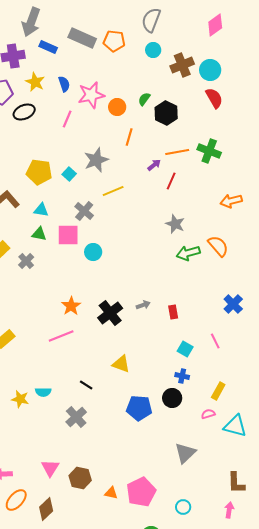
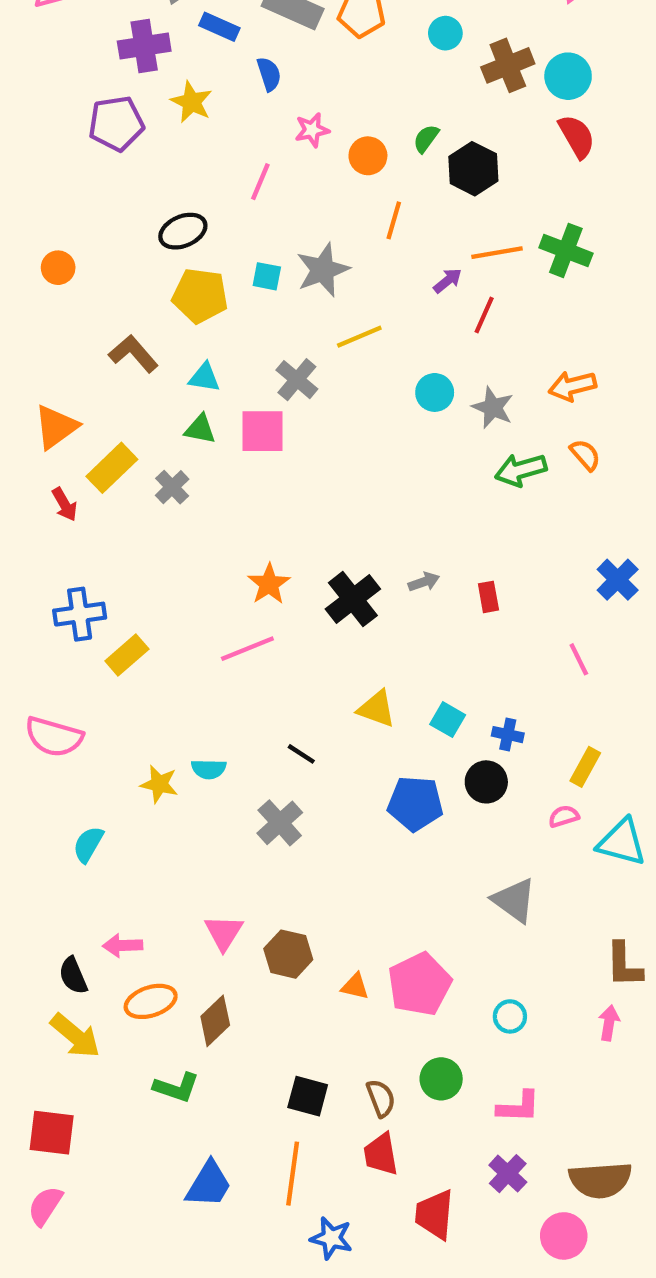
blue semicircle: (64, 84) -> (269, 74), moved
pink star: (91, 95) -> (312, 130), size x0.6
black ellipse: (24, 112) -> (183, 231), moved
cyan square: (69, 174) -> (267, 276), moved, turned -32
orange arrow: (231, 201) -> (572, 386), moved
orange semicircle: (218, 246) -> (585, 455), size x0.7
cyan circle: (93, 252) -> (435, 392), moved
cyan square: (185, 349) -> (448, 720), moved
gray triangle: (185, 453) -> (514, 900), turned -40
orange ellipse: (16, 500) -> (151, 1001), turned 30

